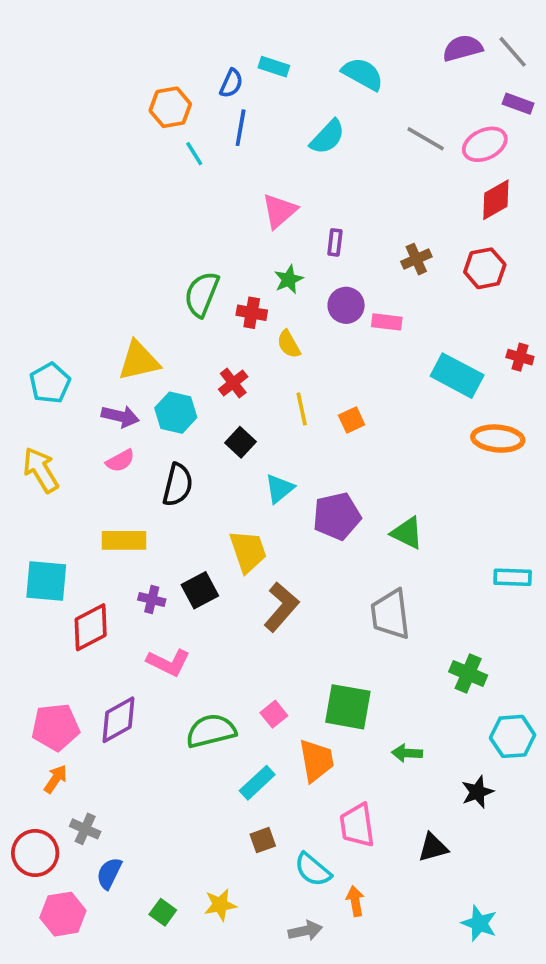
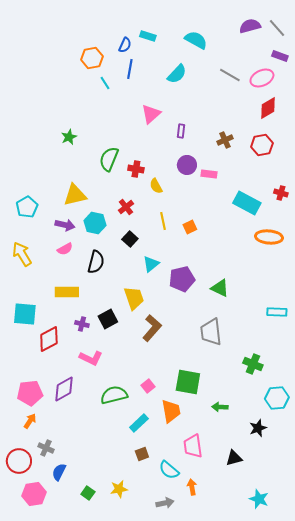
green star: (289, 279) -> (69, 137), moved

